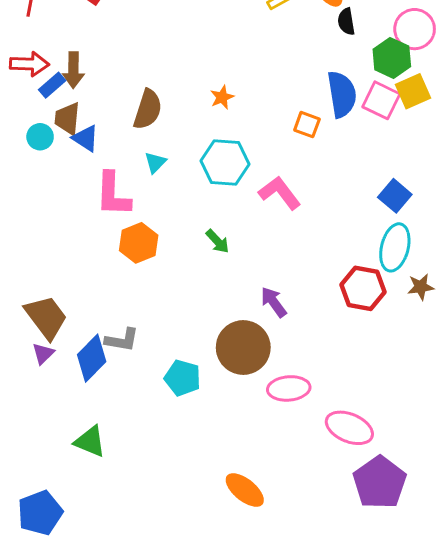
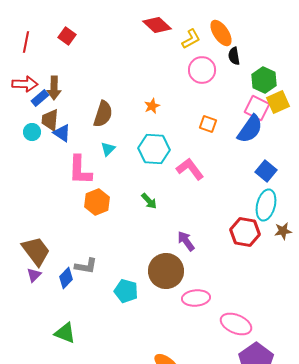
pink circle: (415, 29) -> (202, 70), moved
blue semicircle: (342, 94) -> (250, 129), moved, turned 44
blue diamond: (92, 358) -> (66, 278), size x0.7

